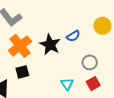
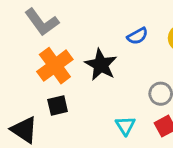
blue semicircle: (73, 36) -> (137, 36), moved

